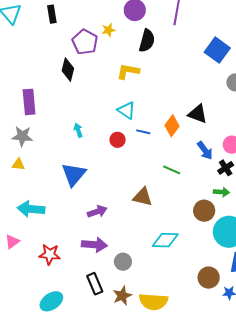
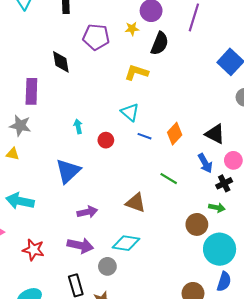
yellow star: (108, 30) -> (132, 29), moved
purple pentagon: (85, 42) -> (96, 37), turned -30
black diamond: (68, 70) -> (61, 62), moved, turned -30
black triangle: (198, 114) -> (215, 134), moved
red circle: (117, 140) -> (106, 140), moved
cyan diamond: (165, 240) -> (126, 243), moved

